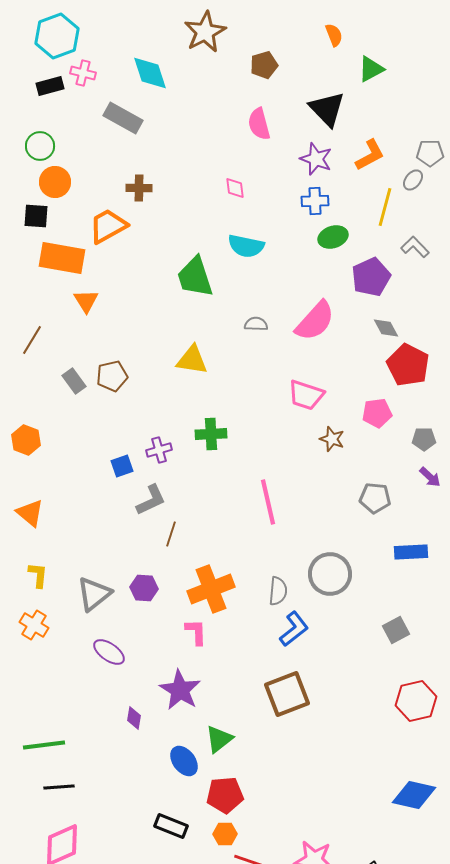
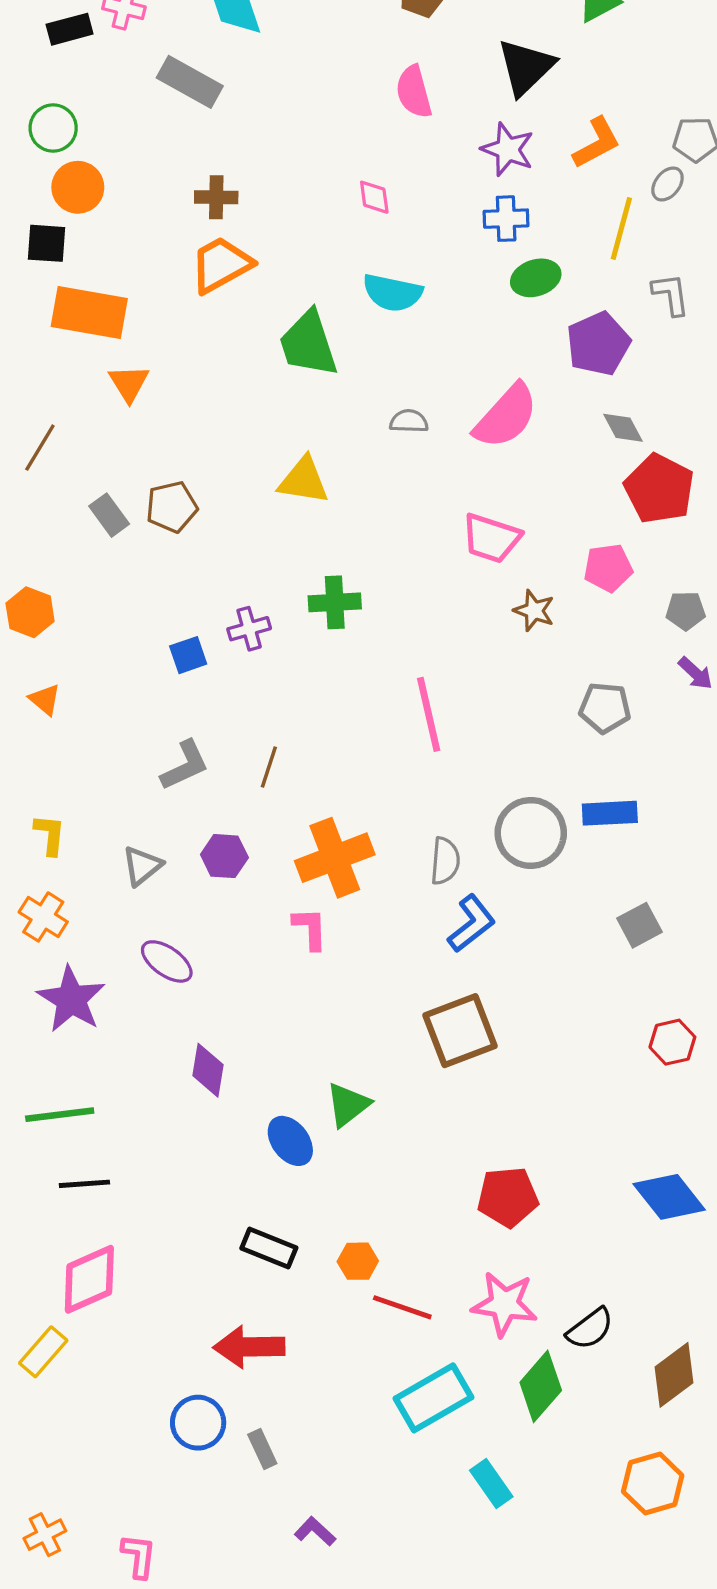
black triangle: (327, 109) -> (526, 67), turned 30
orange trapezoid: (108, 226) -> (221, 265), moved
gray L-shape: (415, 247) -> (671, 294), turned 36
gray L-shape: (151, 500) -> (185, 765), moved
orange triangle: (30, 513) -> (45, 700), moved, size x0.7
blue rectangle: (411, 552) -> (610, 813), moved
gray triangle: (94, 594) -> (142, 866), size x0.7
purple star: (180, 690) -> (71, 999), moved
red hexagon: (416, 701) -> (672, 1042), size x0.7
purple diamond: (134, 718) -> (208, 1070), size x1.4
red pentagon: (225, 795) -> (508, 1197), moved
blue diamond: (414, 795) -> (669, 1197), turned 39

